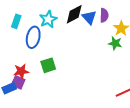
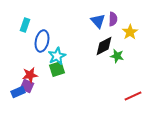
black diamond: (74, 14) -> (104, 46), moved
cyan star: (48, 19) -> (57, 56), moved
green star: (115, 43) -> (117, 56), moved

